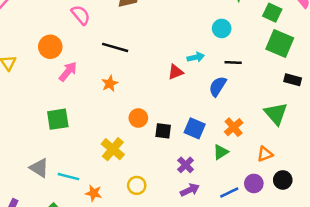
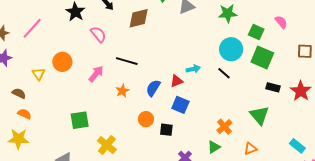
cyan circle: (222, 28) -> (231, 49), moved, size x1.5
orange circle: (50, 47) -> (62, 62), moved
black line: (233, 63) -> (224, 73), turned 40
pink arrow: (68, 71) -> (96, 74), moved
blue semicircle: (218, 86) -> (153, 88), moved
blue square: (195, 128) -> (180, 105), moved
yellow cross: (113, 149) -> (107, 145), moved

